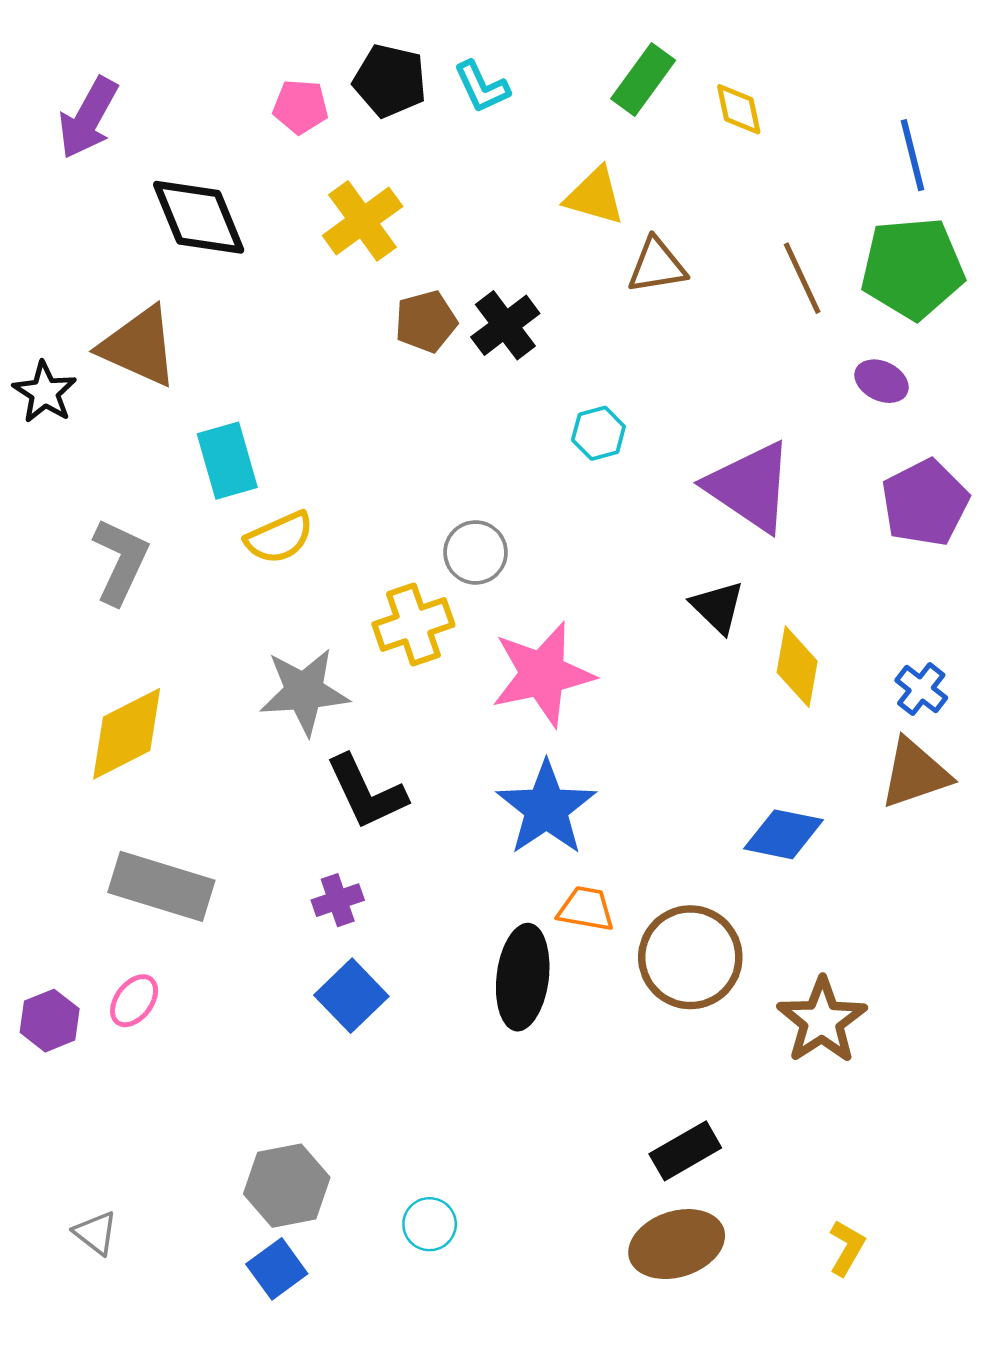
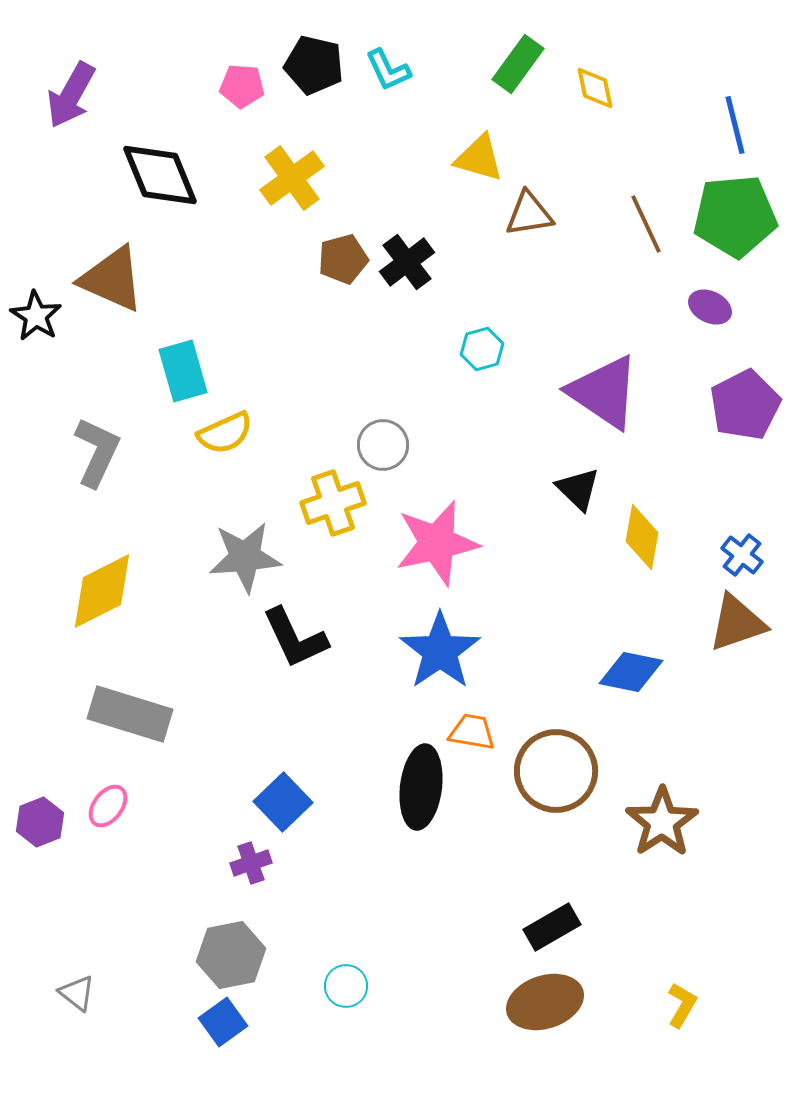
purple cross: (338, 900) -> (251, 863), moved

